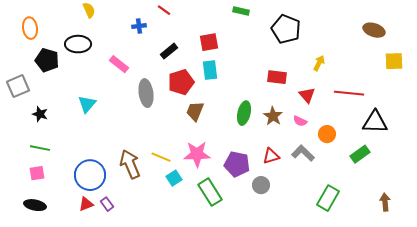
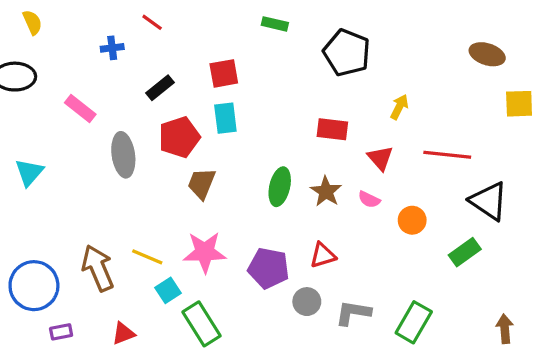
black triangle: (375, 122) -> (489, 201), turned 32
gray L-shape: (303, 153) -> (353, 313), moved, turned -35
green rectangle: (210, 192) -> (202, 324), moved
red triangle: (86, 204) -> (123, 334), moved
purple rectangle: (107, 204) -> (61, 332), turned -64

